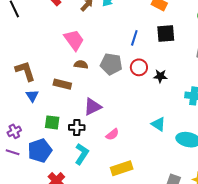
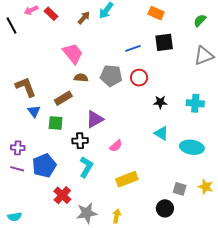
blue line: (134, 38) -> (133, 48), turned 56
black star: (160, 76) -> (160, 102), moved
brown rectangle: (62, 84) -> (63, 98), turned -42
green square: (52, 122) -> (56, 123), moved
purple cross: (14, 131) -> (18, 148), turned 32

